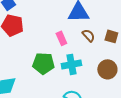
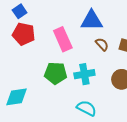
pink rectangle: (61, 38) -> (63, 39), moved, size x1.6

